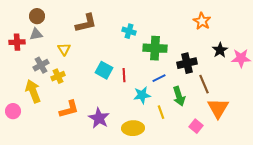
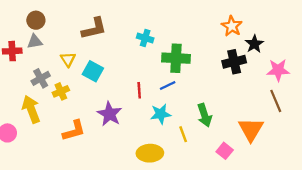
black star: (220, 50) -> (254, 44), moved
black cross: (187, 63) -> (234, 62), moved
cyan square: (104, 70) -> (93, 71), moved
blue line: (159, 78) -> (168, 85), moved
brown line: (204, 84) -> (276, 101), moved
purple star: (99, 118) -> (110, 114), moved

